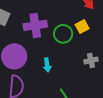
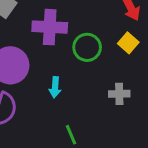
yellow square: (82, 27) -> (128, 43), moved, turned -32

